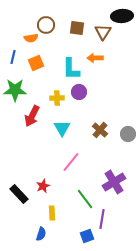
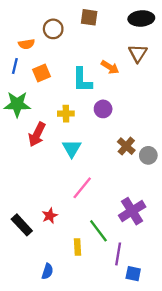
brown square: (77, 28) -> (89, 17), moved
brown triangle: (103, 32) -> (138, 53), moved
orange semicircle: (31, 38) -> (26, 44), moved
orange arrow: (95, 58) -> (110, 67), turned -147
purple circle: (79, 92) -> (103, 109), moved
brown cross: (100, 130) -> (126, 146), moved
yellow rectangle: (52, 213) -> (78, 247), moved
blue square: (87, 236) -> (133, 274), moved, turned 32

